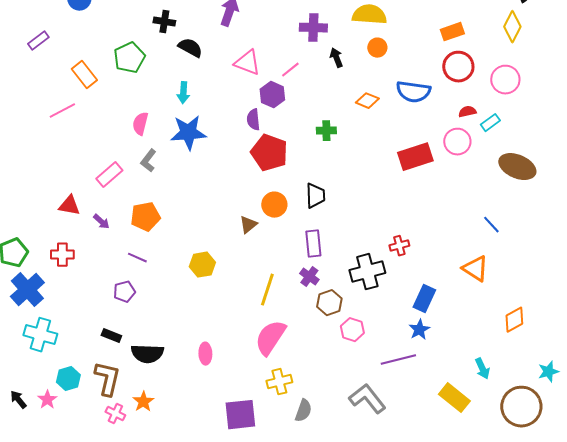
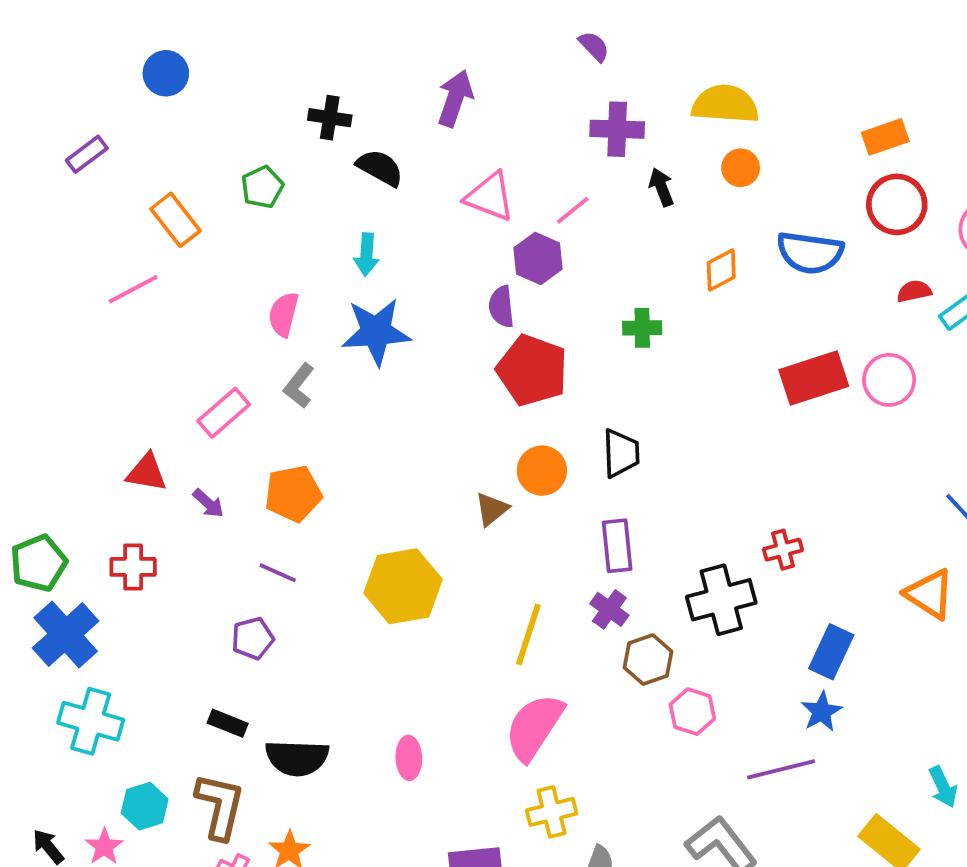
green pentagon: (129, 58) -> (262, 187), size x0.7
orange diamond: (367, 101) -> (721, 270), turned -50
pink circle: (457, 142) -> (889, 380), moved
yellow hexagon: (202, 265) -> (403, 586), size x1.5

